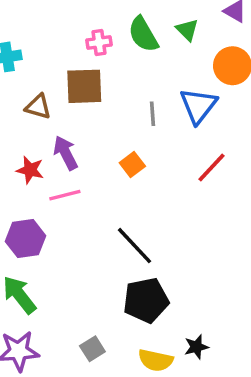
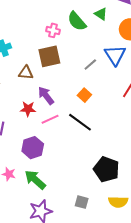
pink cross: (99, 43) -> (53, 30), turned 32
gray line: (152, 114) -> (90, 65), turned 64
black line: (135, 246) -> (80, 122), moved
black pentagon: (146, 300) -> (106, 169), turned -30
gray square: (92, 349) -> (82, 202), turned -32

